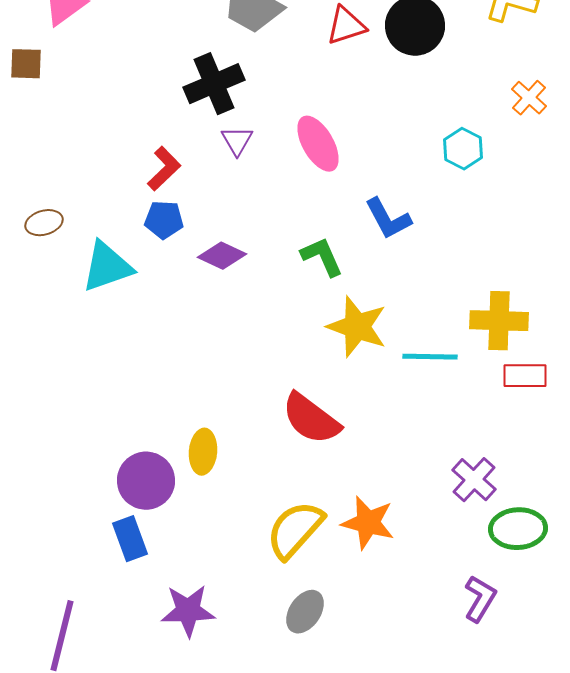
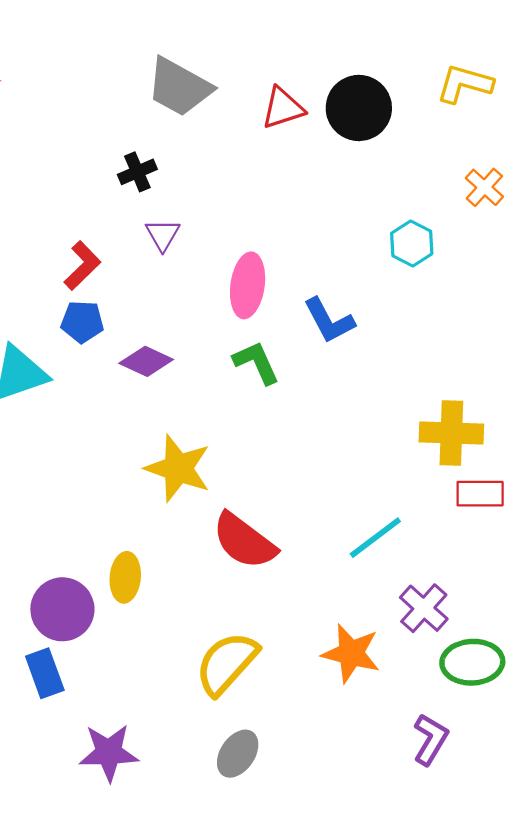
black cross: (214, 84) -> (137, 172), size x0.6
pink ellipse: (318, 144) -> (248, 285), moved, turned 38
yellow star: (357, 327) -> (178, 468), moved
cyan line: (430, 357) -> (375, 538), moved, turned -38
orange star: (368, 523) -> (351, 653), moved

